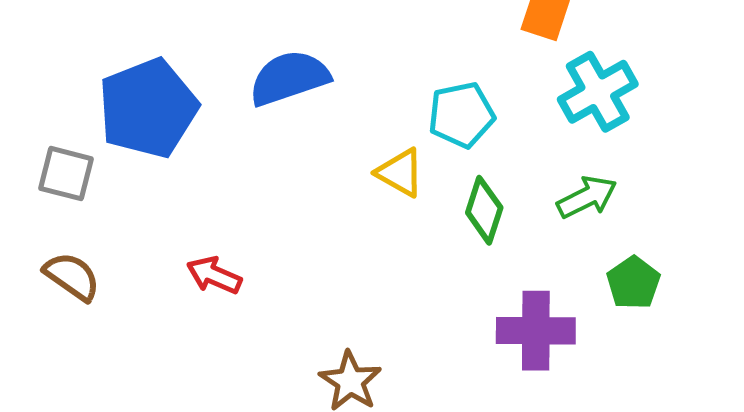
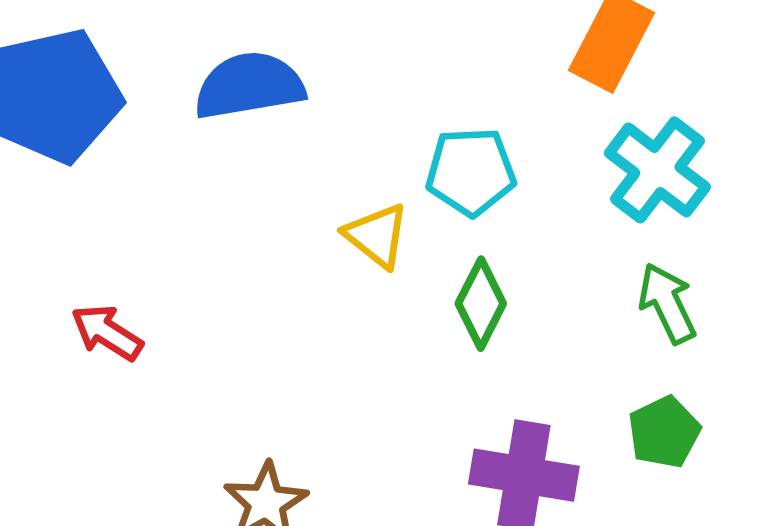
cyan cross: (598, 92) -> (657, 170), turned -32
green arrow: (587, 197) -> (667, 303), moved, turned -98

